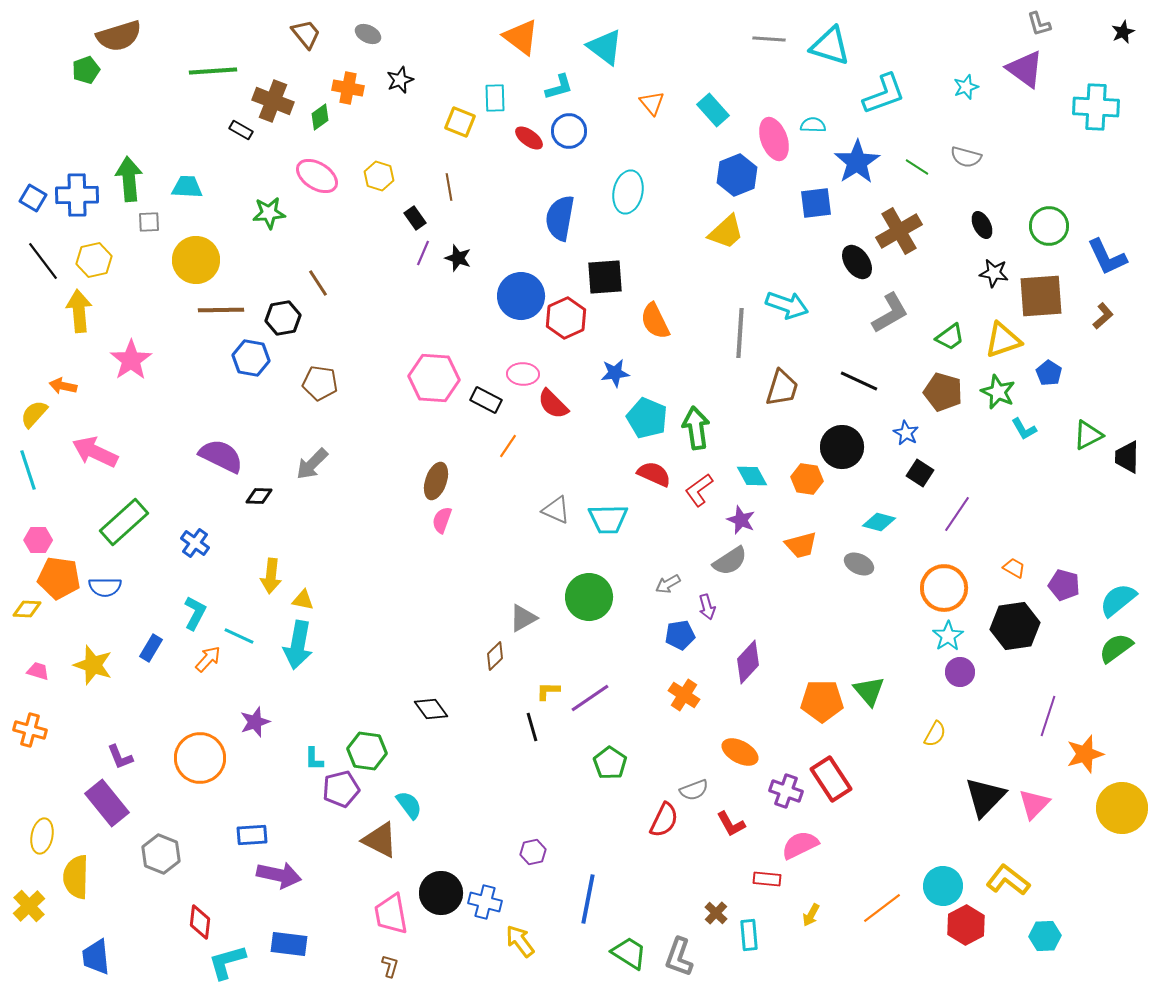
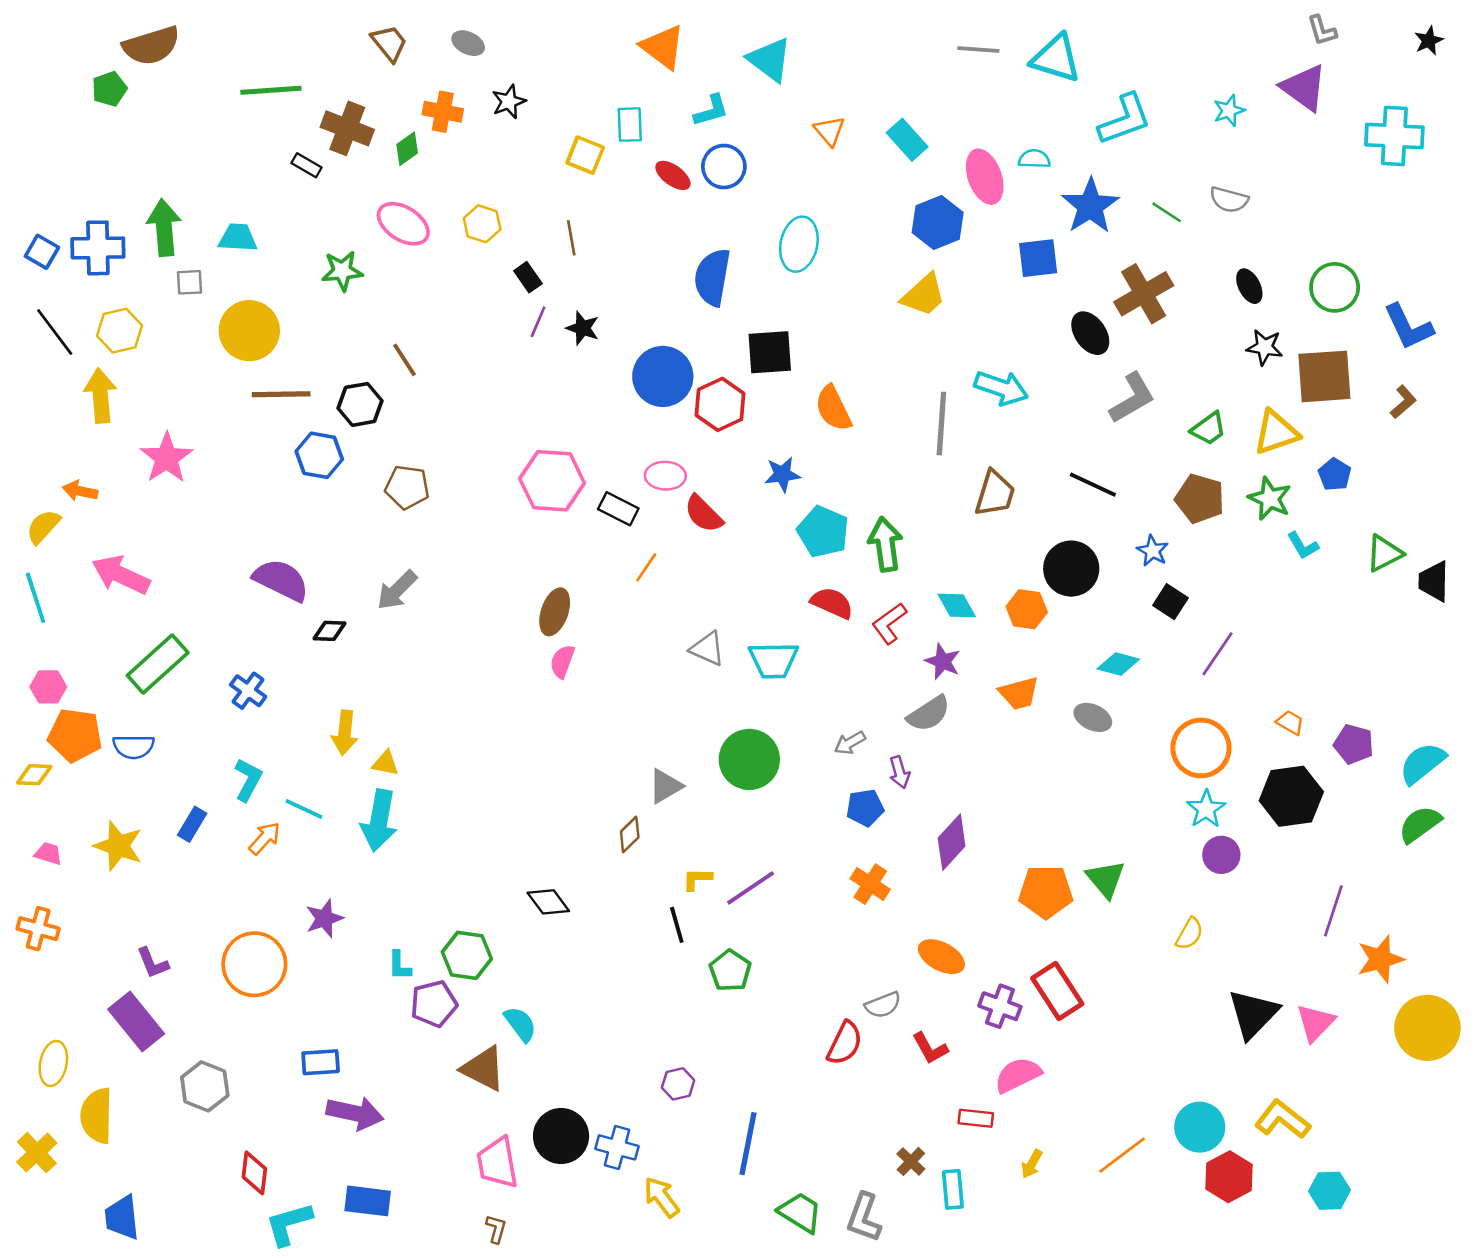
green pentagon: (610, 763) -> (730, 971), moved

